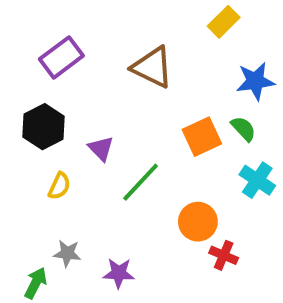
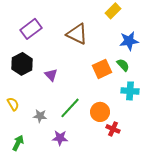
cyan cross: (257, 180) -> (130, 91), turned -30
green line: (141, 182) -> (70, 108), moved
yellow semicircle: (59, 186) -> (13, 104), moved, turned -56
gray star: (67, 253) -> (40, 116), moved

